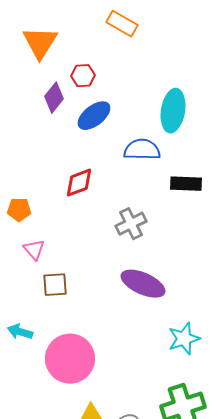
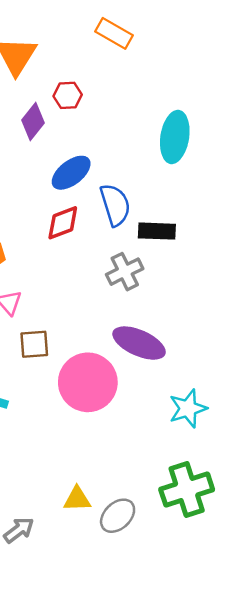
blue ellipse: (94, 116) -> (71, 173), moved
blue semicircle: (142, 150) -> (115, 205), moved, turned 72
black rectangle: (186, 184) -> (157, 231), moved
pink circle: (70, 359) -> (88, 382), moved

